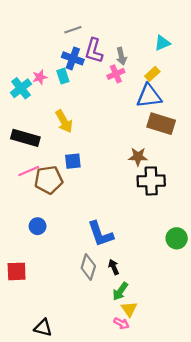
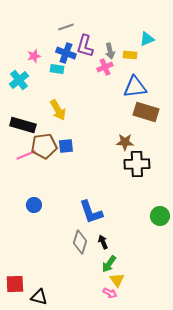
yellow rectangle: (152, 74) -> (130, 55), moved, turned 48
cyan rectangle: (63, 76) -> (57, 69), turned -64
pink star: (40, 77) -> (34, 56), moved
brown pentagon: (49, 180) -> (44, 146), moved
red square: (17, 271) -> (15, 284), moved

